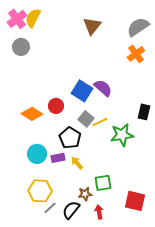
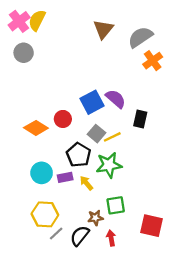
gray semicircle: (138, 27) -> (140, 37), moved
blue square: (82, 91) -> (92, 102), turned 30
black rectangle: (144, 112) -> (140, 119), moved
green star: (122, 135) -> (109, 165), moved

